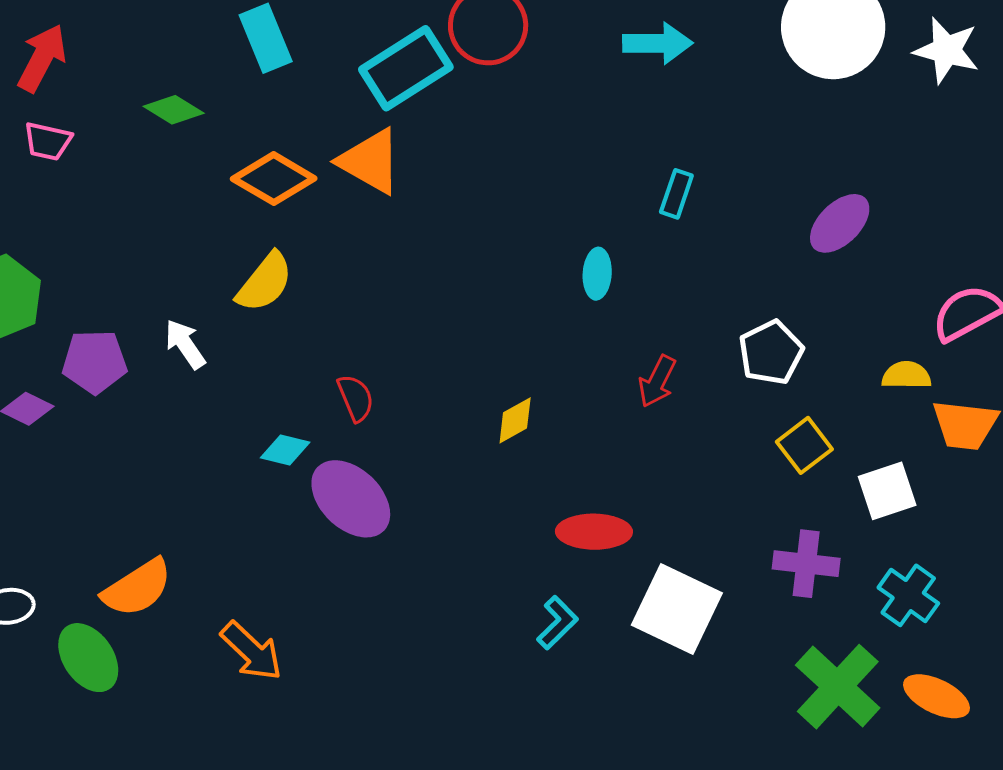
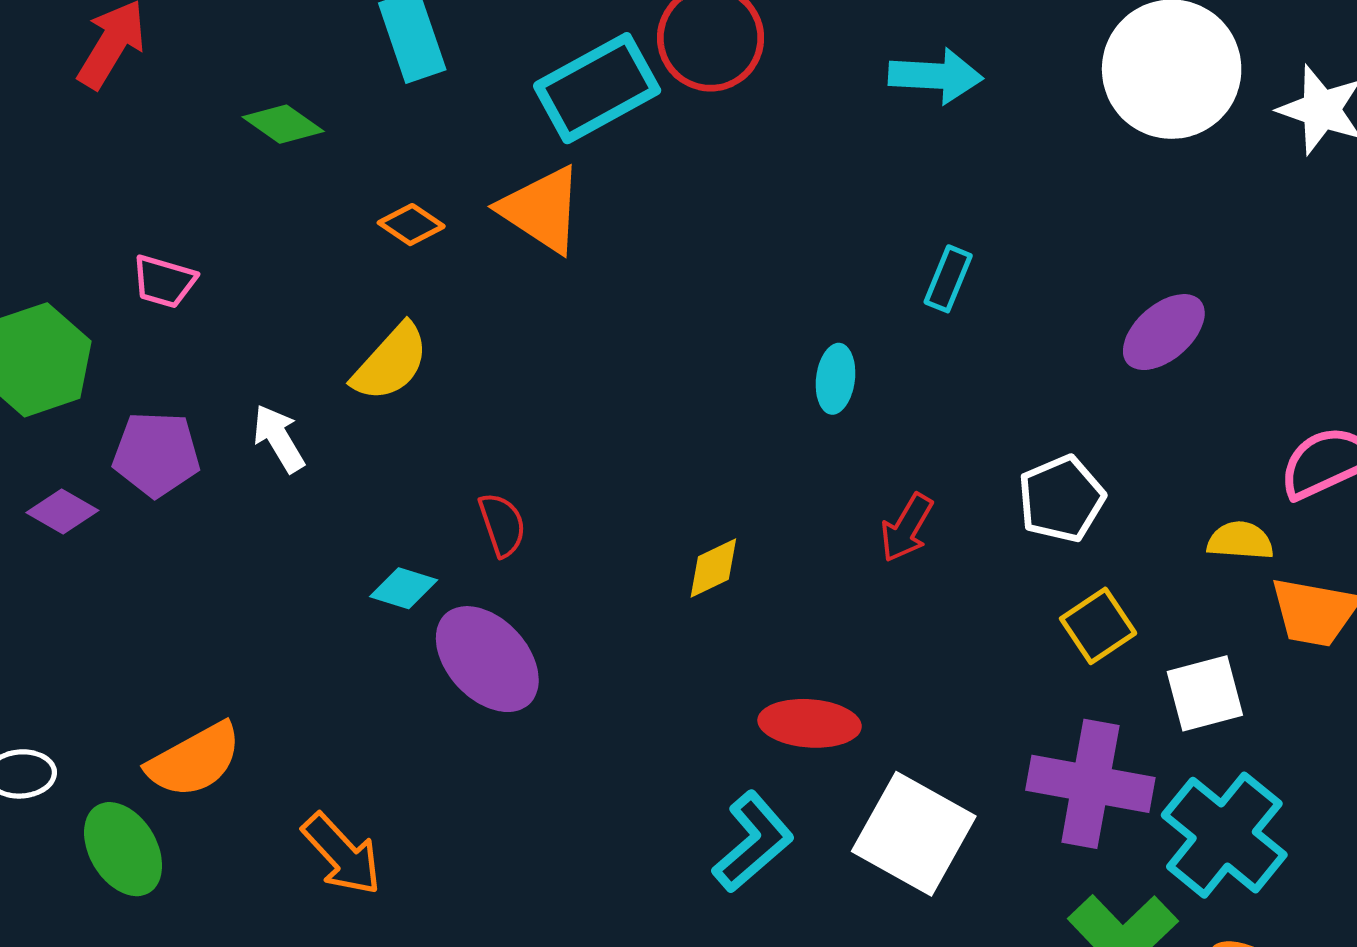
pink trapezoid: (48, 141) -> (164, 281), moved
orange diamond: (274, 179) -> (411, 225), size x0.6
purple cross: (806, 564) -> (1090, 784), size x1.4
cyan cross: (908, 595) -> (1224, 835), size x1.5
cyan L-shape: (557, 623) -> (753, 842), size x1.4

